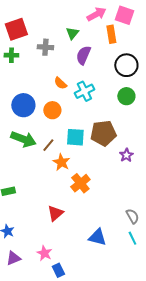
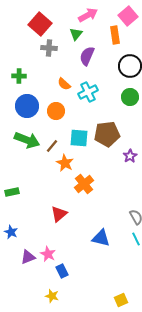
pink arrow: (96, 14) -> (88, 15), moved
pink square: (124, 15) -> (128, 16), turned 30
red square: (16, 29) -> (40, 24), moved, turned -30
green cross: (11, 55) -> (19, 76), moved
purple triangle: (13, 258) -> (28, 257), moved

